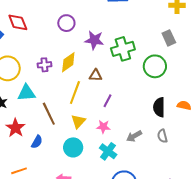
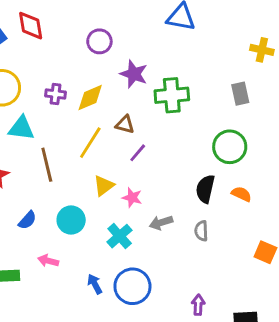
green circle: (155, 66) -> (230, 147), moved
purple line: (108, 101) -> (138, 153), moved
yellow triangle: (78, 121) -> (104, 186), moved
pink star: (103, 127) -> (132, 198), moved
blue semicircle: (37, 142) -> (27, 220), moved

